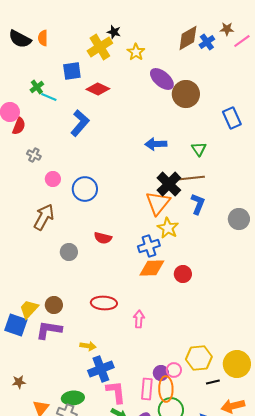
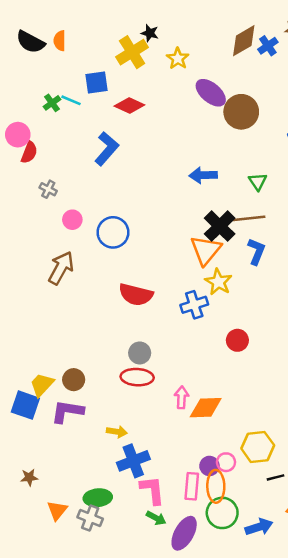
cyan line: (49, 97) -> (71, 100), moved
red semicircle: (103, 238) -> (136, 295), size x1.5
gray circle: (69, 252) -> (140, 353), moved
orange diamond: (152, 268) -> (206, 408), moved

